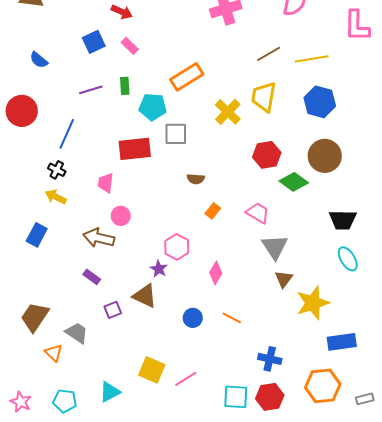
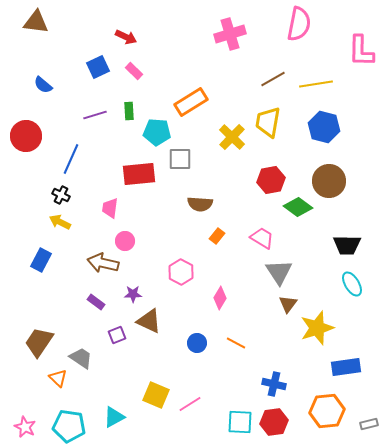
brown semicircle: (196, 179) -> (200, 204), size x1.4
purple star: (159, 269) -> (133, 294), moved, turned -30
cyan pentagon: (65, 401) -> (69, 426), size x1.4

